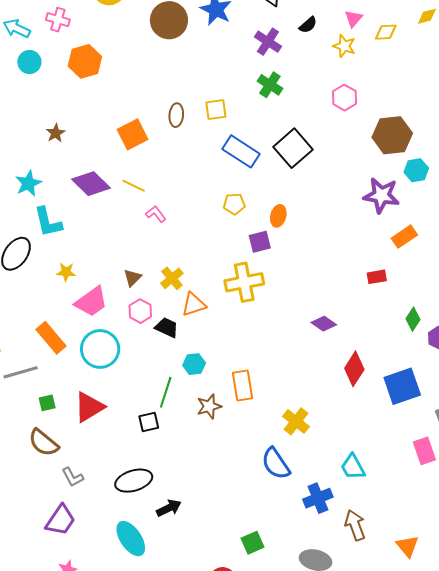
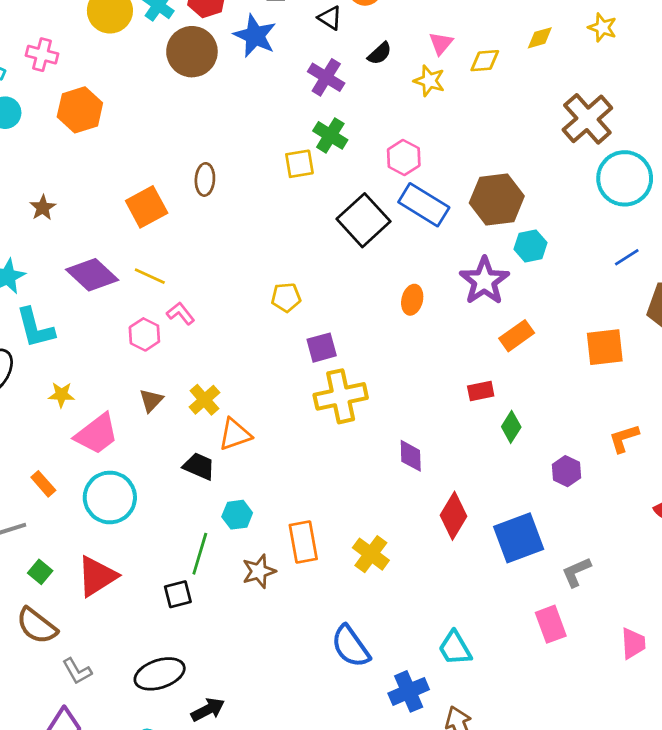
pink hexagon: (344, 98) -> (404, 157), moved
yellow square: (216, 110) -> (299, 164), moved
blue rectangle: (241, 151) -> (424, 205), moved
purple star: (381, 195) -> (484, 281), turned 30
orange ellipse: (278, 216) -> (412, 300), moved
yellow cross: (244, 282) -> (341, 396), moved
pink hexagon: (140, 311) -> (144, 334), moved
green diamond: (413, 319) -> (511, 427), moved
purple diamond: (324, 324) -> (411, 456), turned 55
orange rectangle: (51, 338) -> (43, 484), size x0.6
green square: (47, 403) -> (40, 572), turned -36
yellow cross: (296, 421) -> (371, 554), moved

